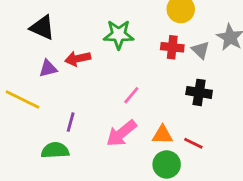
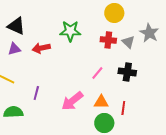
purple triangle: (48, 68) -> (14, 49), moved
pink line: (131, 95) -> (97, 73), moved
red line: (193, 143) -> (123, 108), turned 72
green semicircle: (55, 150) -> (13, 112), moved

